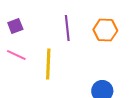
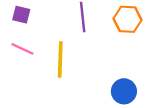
purple square: (15, 26) -> (21, 15), turned 35

